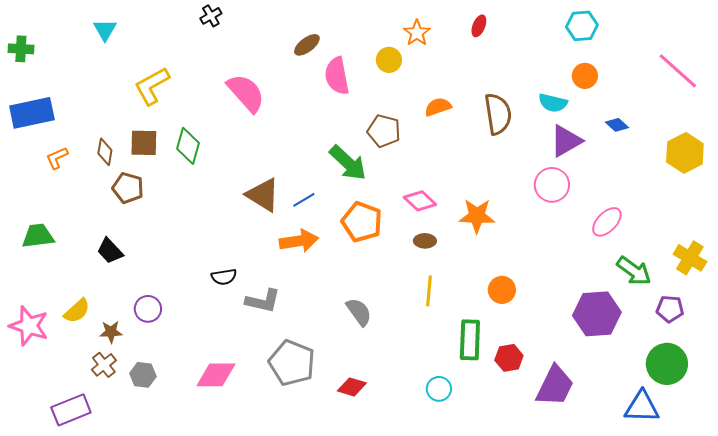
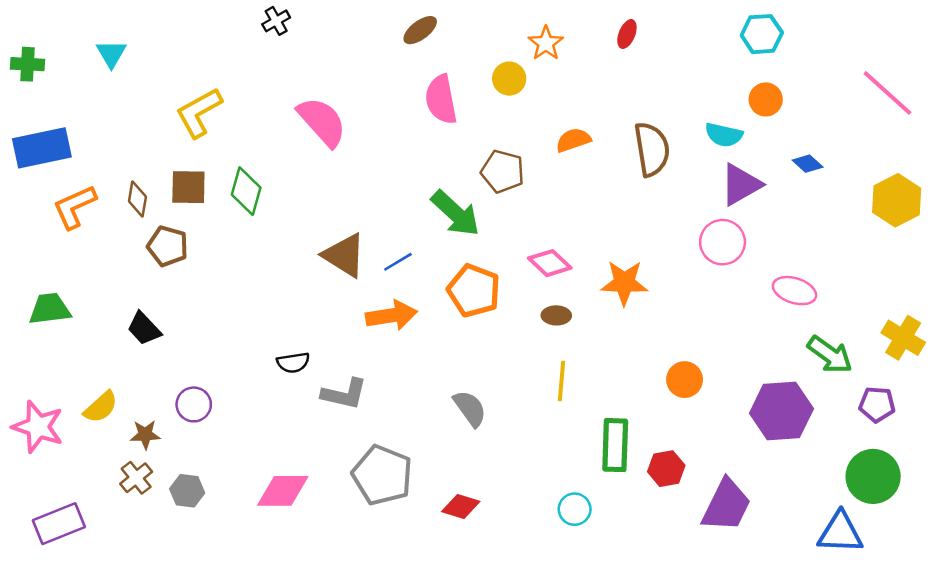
cyan triangle: (105, 30) -> (111, 54), moved
brown ellipse: (307, 45) -> (420, 30), moved
orange L-shape: (57, 158) -> (75, 207), size x1.5
pink ellipse: (607, 222) -> (795, 291), turned 64
orange circle: (502, 290) -> (685, 380), moved
purple rectangle: (71, 410) -> (59, 524), moved

